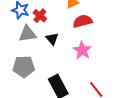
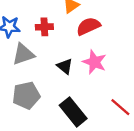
red cross: (40, 16) -> (44, 27), moved, turned -32
black triangle: (52, 39) -> (65, 66), moved

